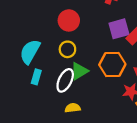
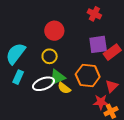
white ellipse: (65, 80) -> (44, 84), turned 35
yellow semicircle: (73, 108) -> (64, 88), moved, turned -144

